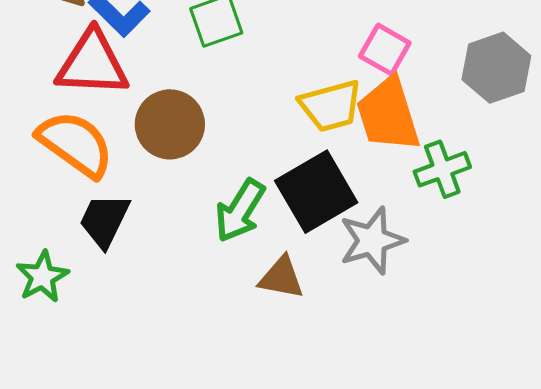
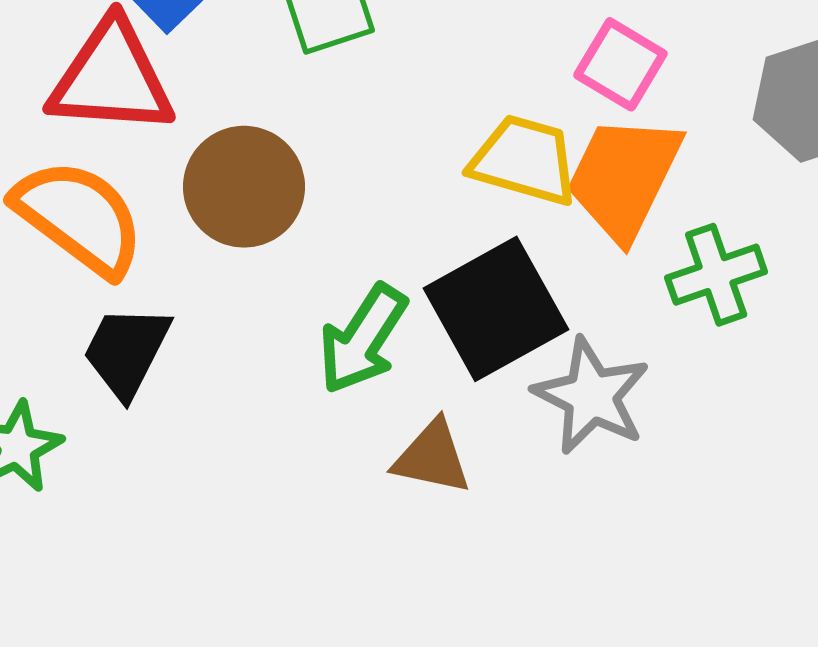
yellow trapezoid: (331, 106) -> (524, 160), turned -150
orange trapezoid: (388, 115) -> (624, 178), turned 42
gray star: (372, 241) -> (591, 396), turned -30

